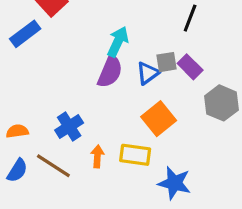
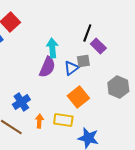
black line: (190, 18) -> (87, 33), moved
cyan arrow: (118, 42) -> (52, 48), turned -30
purple rectangle: (190, 67) -> (98, 46), moved

